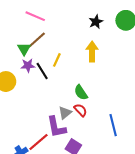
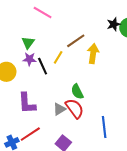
black star: (96, 22) -> (114, 24), moved
brown line: (37, 40) -> (76, 41), moved
red semicircle: (80, 110) -> (75, 108), size x1.5
purple L-shape: (56, 127) -> (27, 103), moved

